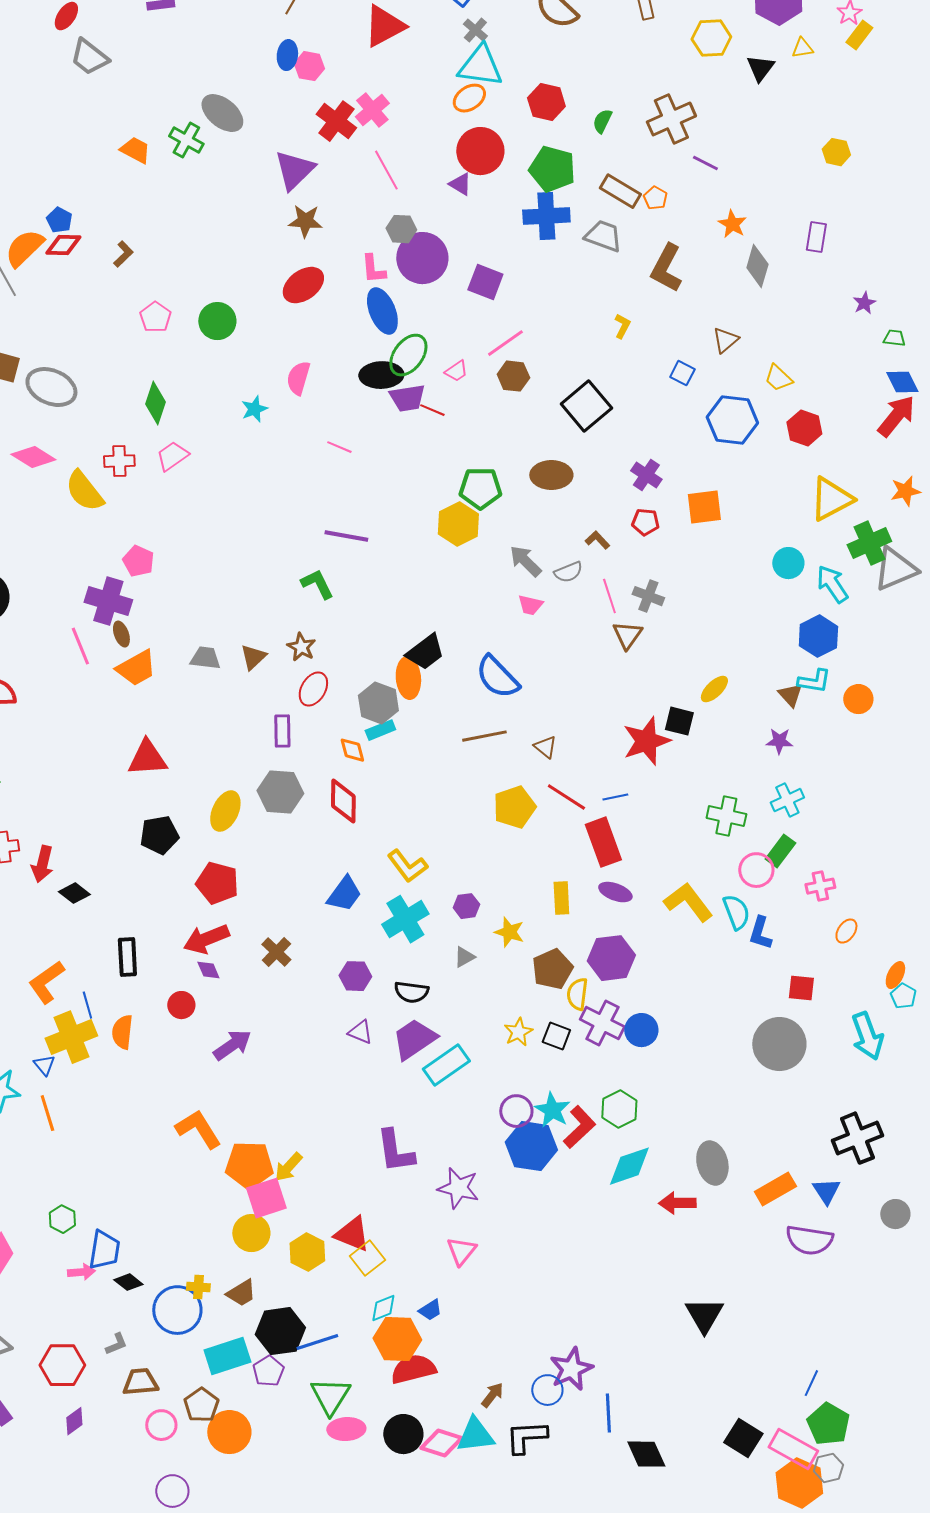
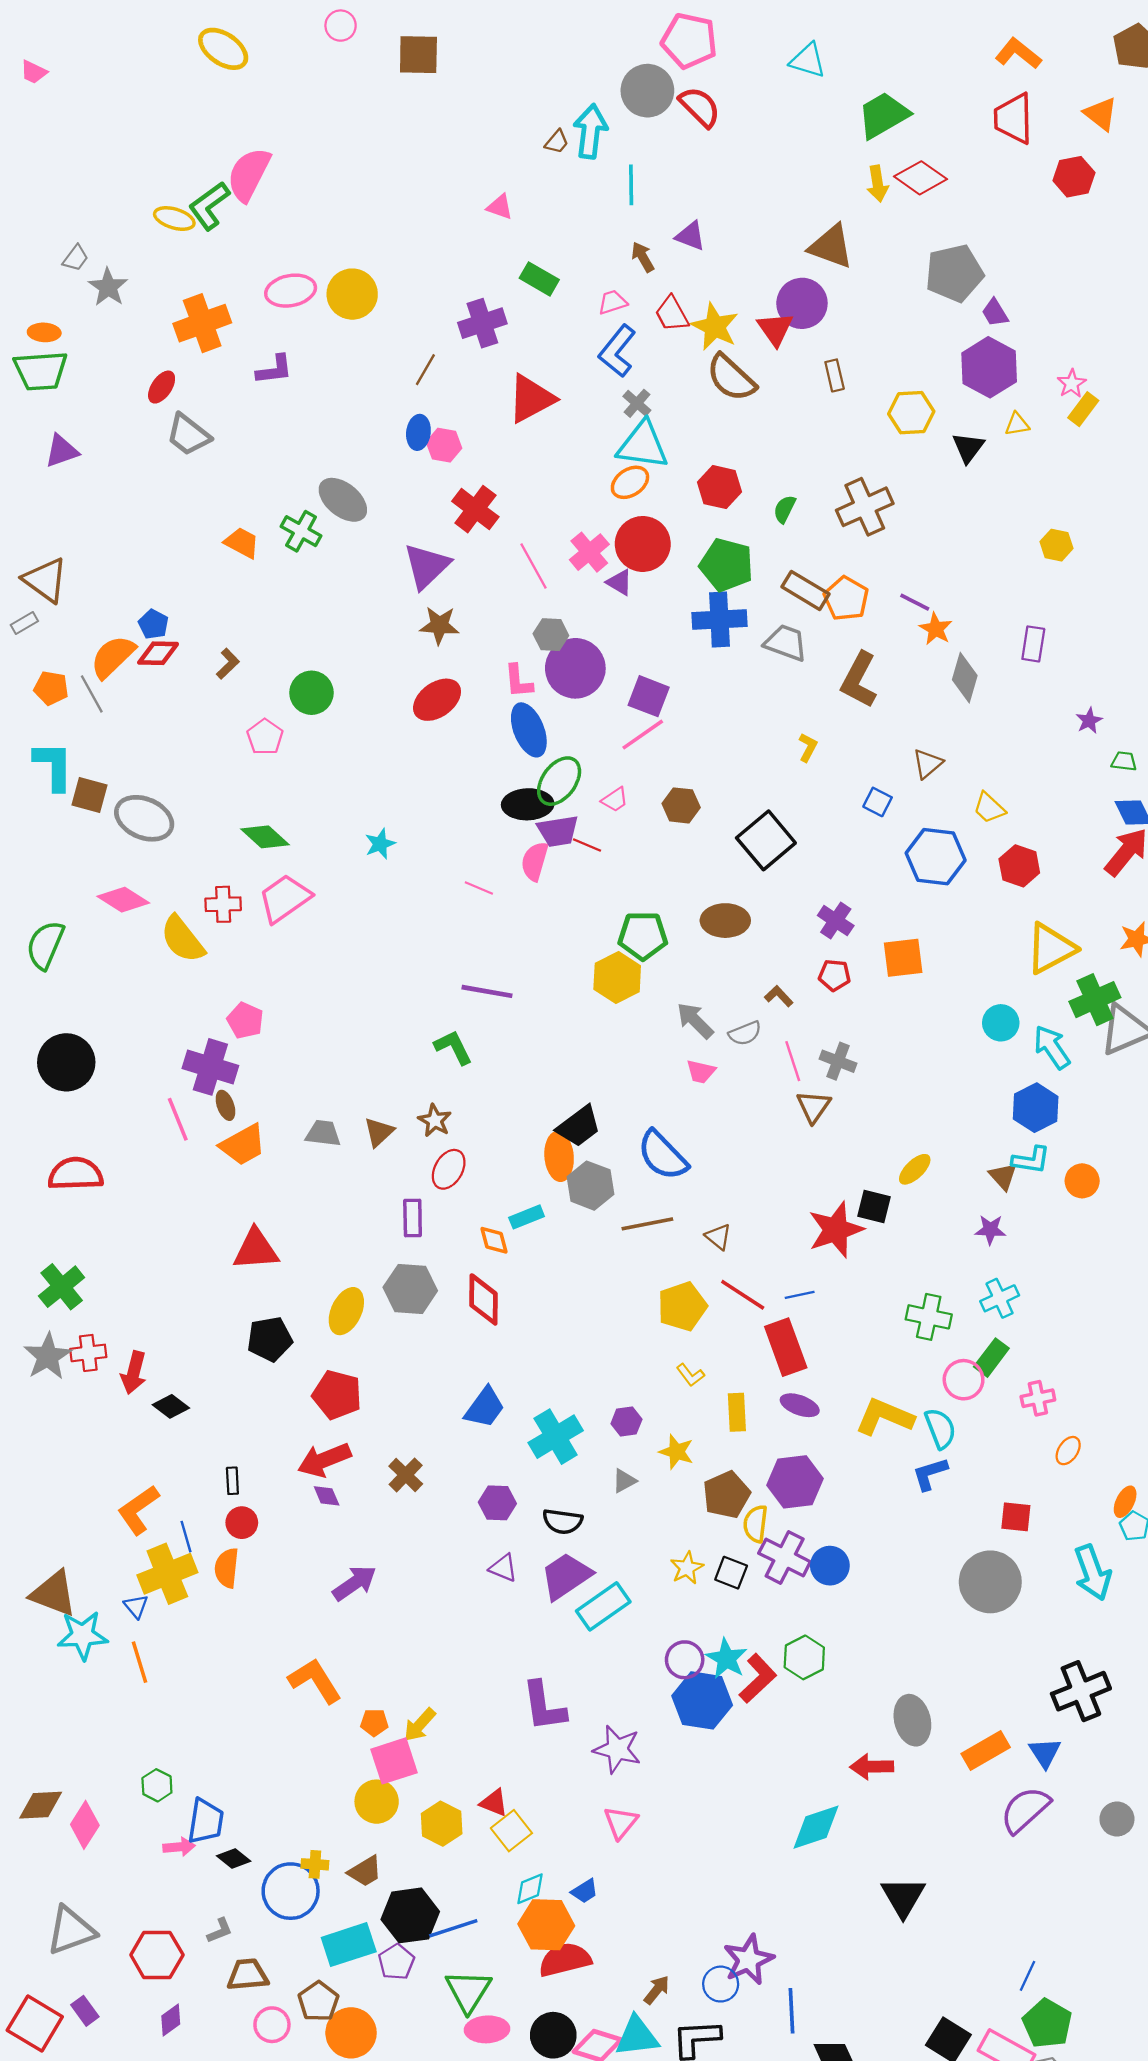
pink cross: (372, 110) -> (589, 552), moved
purple line: (705, 163) -> (915, 602), moved
orange pentagon: (655, 198) -> (846, 599), size x1.6
green circle: (217, 321) -> (311, 693), moved
pink line: (505, 343) -> (643, 735), moved
pink semicircle: (298, 378) -> (535, 861), moved
green diamond: (155, 403) -> (265, 837), turned -66
pink trapezoid: (172, 456) -> (285, 898), size x1.4
gray hexagon: (378, 703) -> (590, 1186), moved
yellow L-shape: (407, 866) -> (690, 1375), moved, size x0.6
yellow L-shape: (688, 902) -> (885, 1417), turned -30
blue L-shape: (760, 933) -> (930, 1474), moved, turned 56
black rectangle: (127, 957) -> (232, 1481), size x0.6
red circle: (181, 1005) -> (242, 1523), moved
orange pentagon: (249, 1165) -> (374, 1723), size x0.5
cyan diamond: (629, 1166) -> (816, 1827), moved
gray circle: (895, 1214) -> (1117, 1819), moved
red triangle: (352, 1234) -> (494, 1803), size x0.7
purple semicircle: (809, 1240) -> (1025, 1810), turned 129

